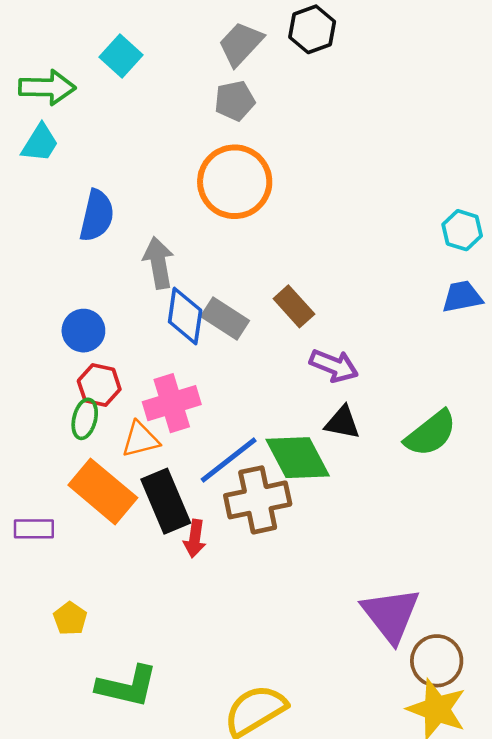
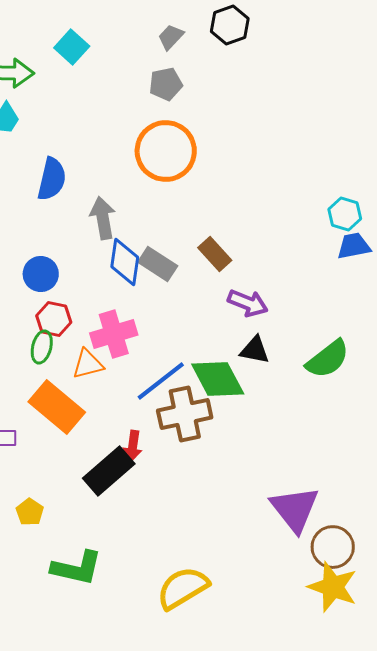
gray trapezoid: (241, 44) -> (171, 37), size x0.7
cyan hexagon: (462, 230) -> (345, 214), moved
black rectangle: (166, 501) -> (109, 471), moved, turned 72

